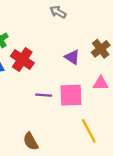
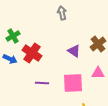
gray arrow: (58, 12) -> (62, 13), turned 48
purple line: (44, 95) -> (42, 83), moved

